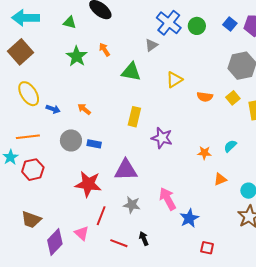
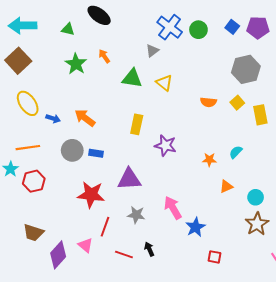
yellow triangle: (174, 80) -> (164, 83), moved, turned -48
orange arrow: (84, 109) -> (85, 118), size x1.5

